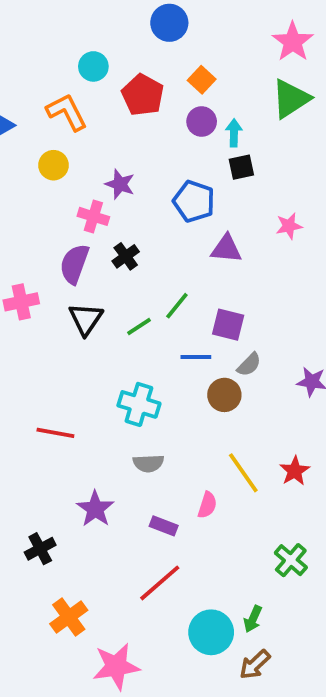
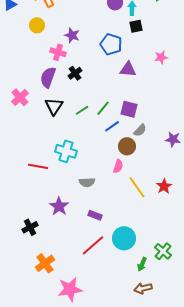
pink cross: (21, 302) -> (20, 97), turned -30
green line: (177, 306) -> (103, 108), moved
blue line: (196, 357) -> (112, 126), turned -35
cyan cross: (139, 404) -> (66, 151), moved
pink semicircle: (207, 505) -> (118, 166), moved
green cross: (291, 560) -> (163, 251), moved
cyan circle: (211, 632) -> (124, 238), moved
brown arrow: (255, 665) -> (143, 288), turned 30

